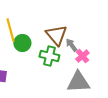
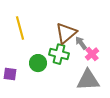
brown triangle: (56, 35) -> (66, 33), turned 30
green circle: (22, 43) -> (38, 63), moved

